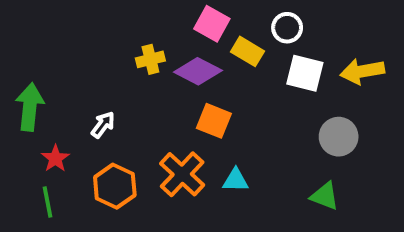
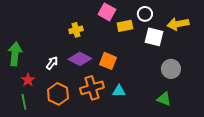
yellow rectangle: (247, 51) -> (125, 26), turned -42
purple diamond: (198, 71) -> (80, 59), moved
yellow arrow: (362, 71) -> (178, 24), moved
orange cross: (182, 174) -> (92, 88), turned 30

